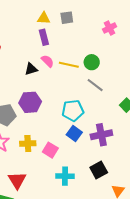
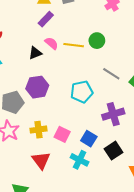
purple rectangle: (44, 37) -> (46, 19), turned 63
gray line: (95, 85) -> (111, 74), moved
blue square: (74, 133) -> (89, 139), moved
cyan cross: (65, 176) -> (80, 160), turned 30
red triangle: (17, 180) -> (41, 160), moved

